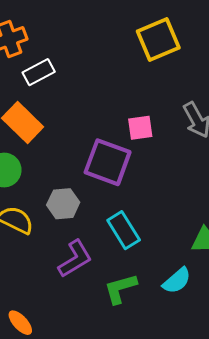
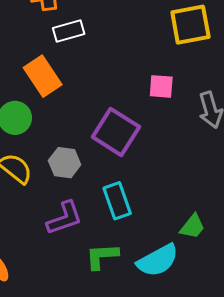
pink square: (140, 128) -> (161, 86), moved
cyan semicircle: (177, 281) -> (158, 260), size x1.4

